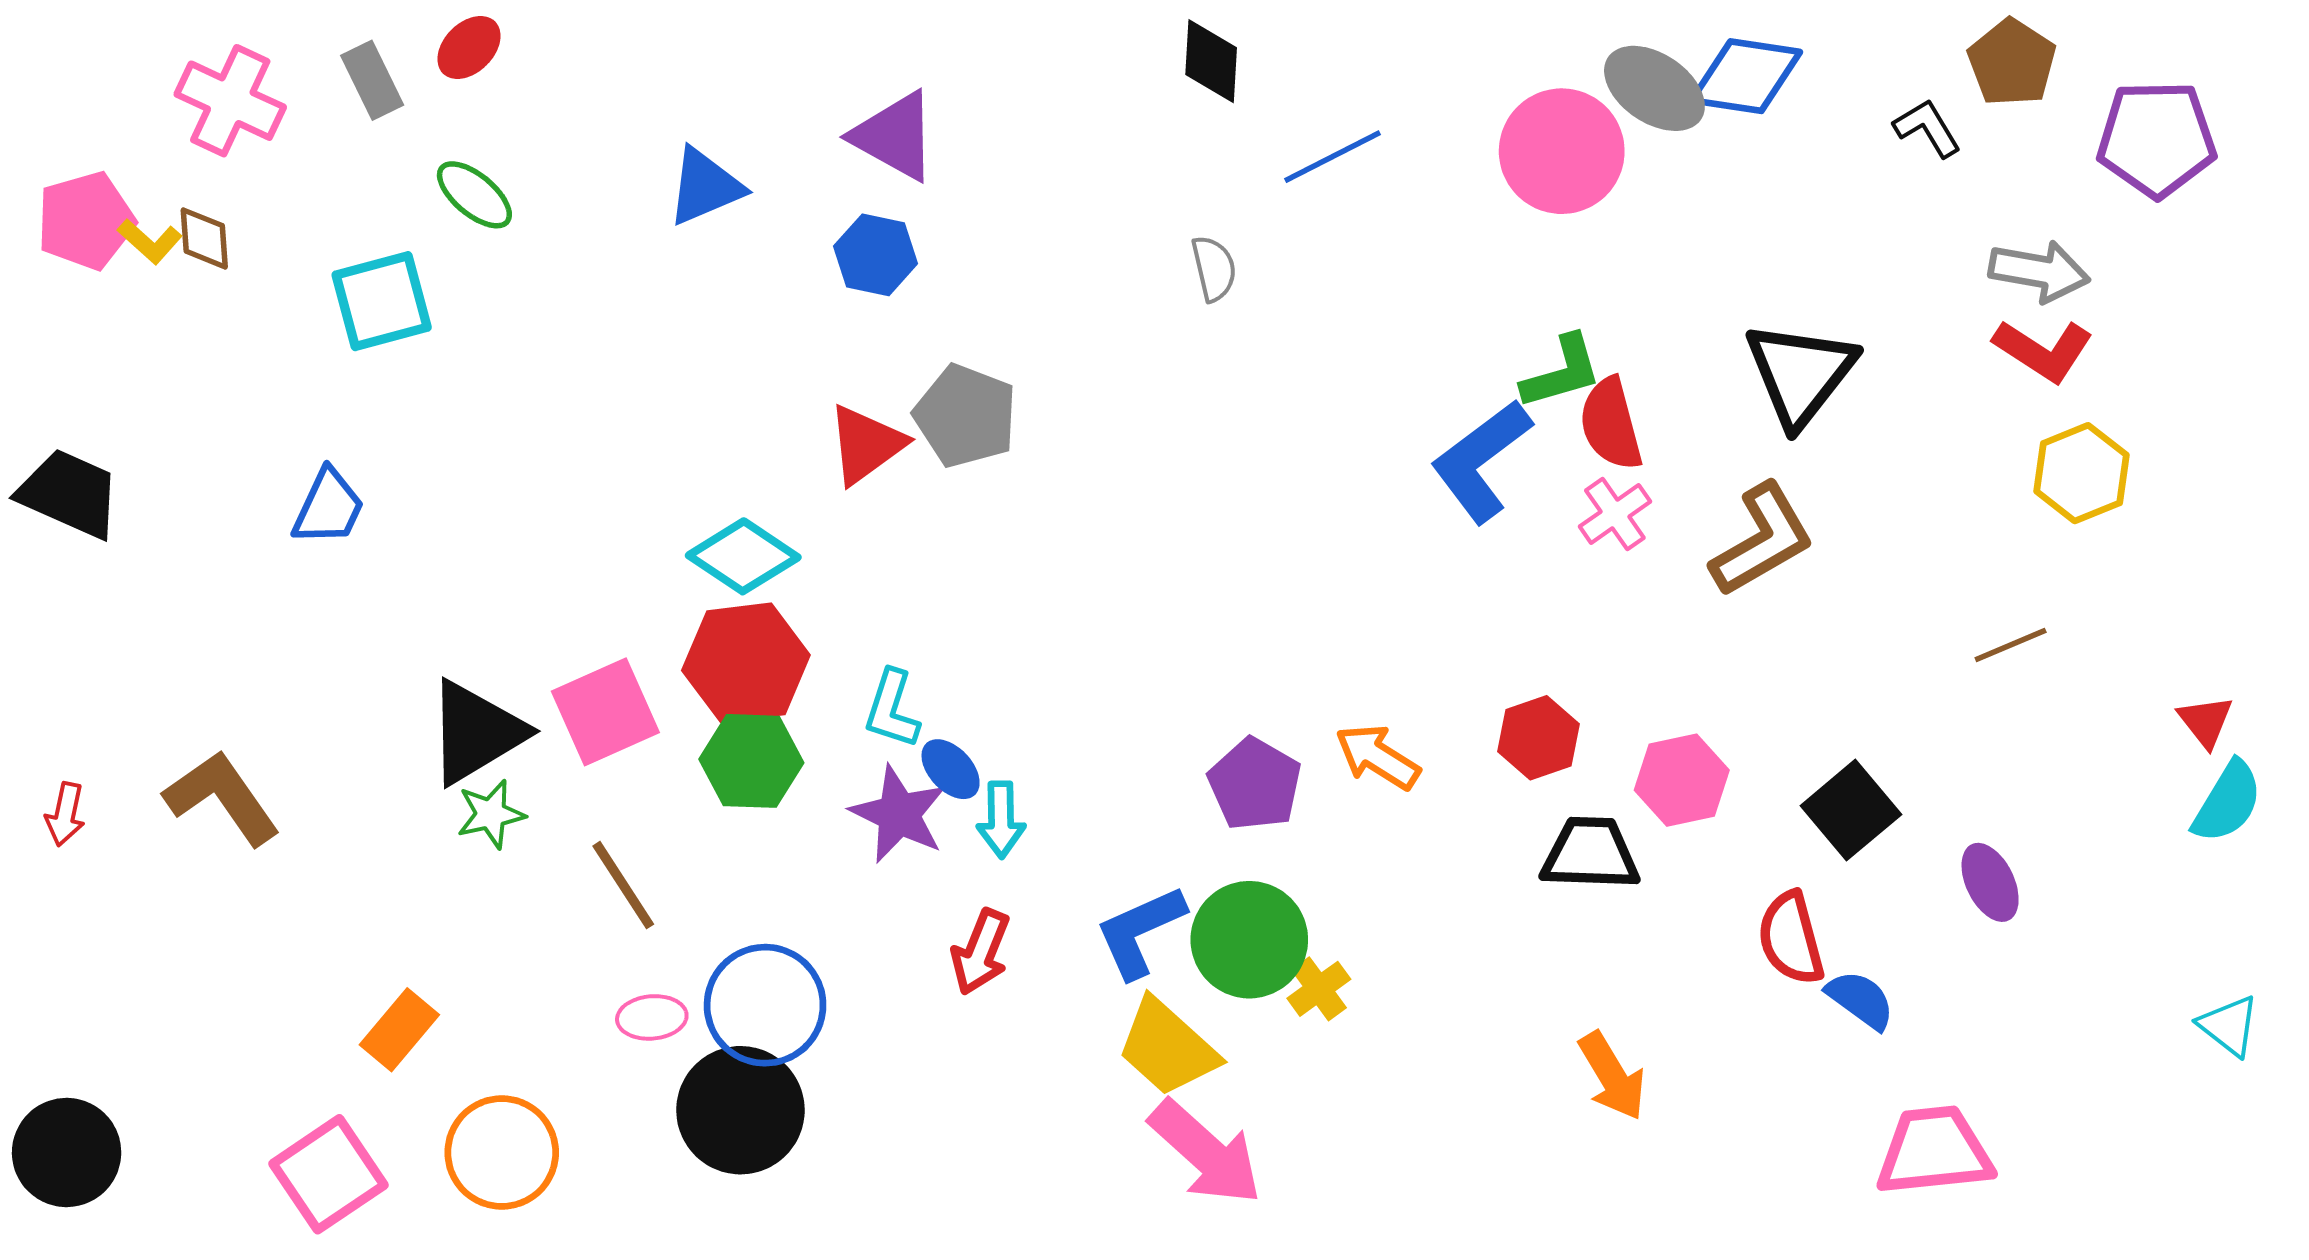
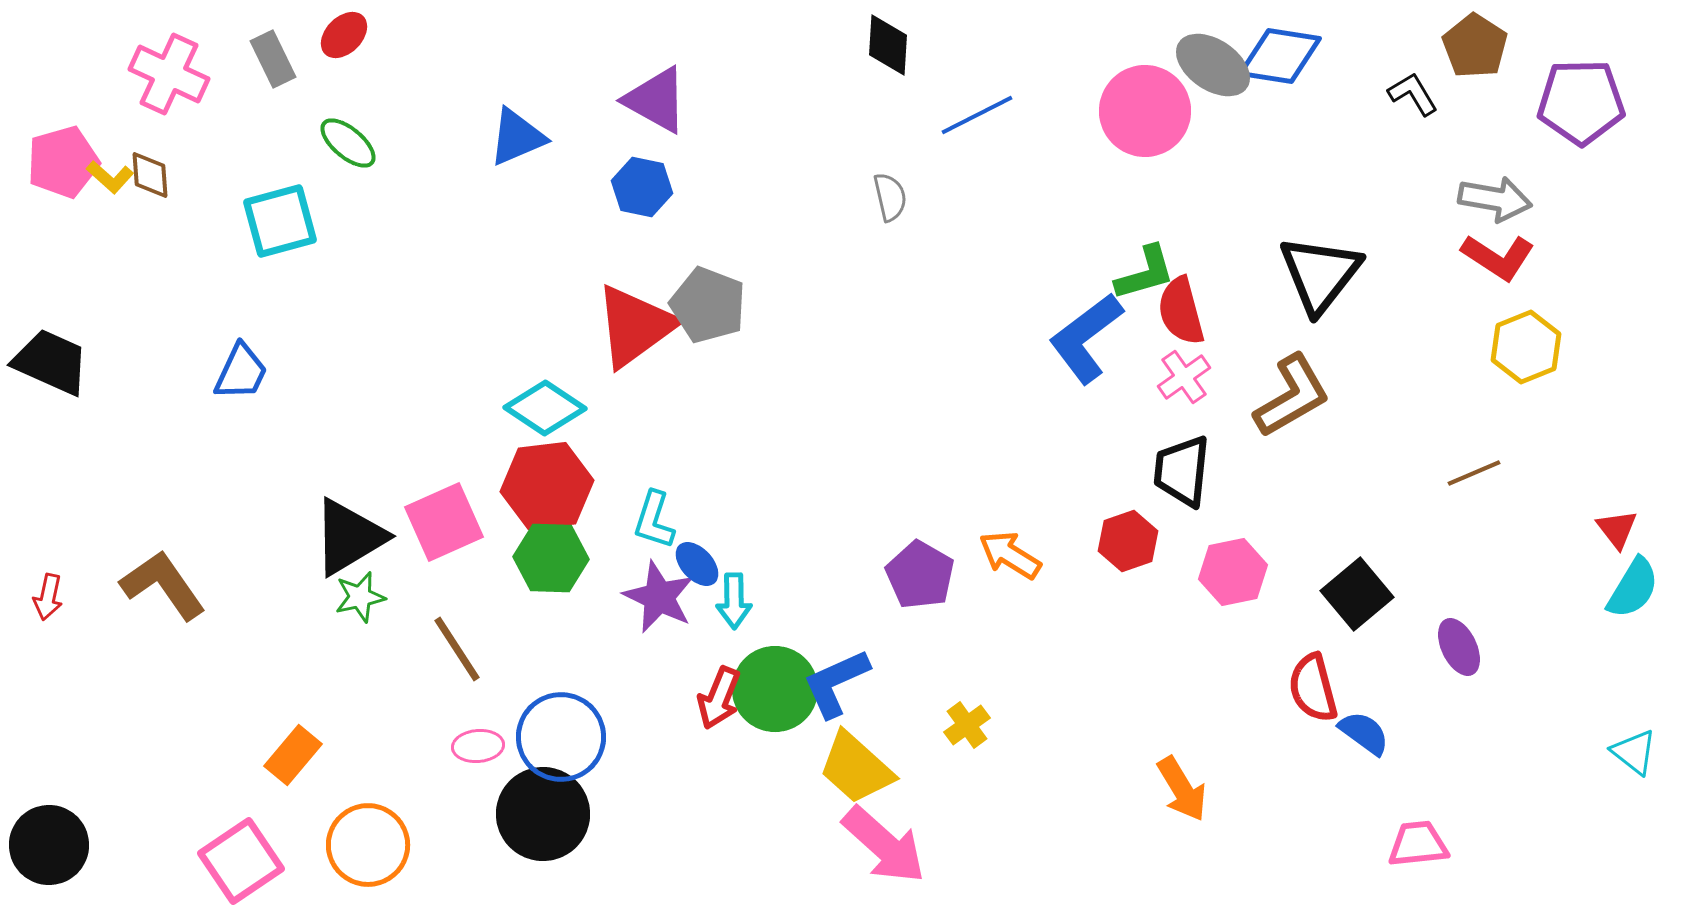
red triangle: (866, 444) -> (635, 326), size x1.4
black trapezoid: (1590, 854) -> (1182, 471), moved, turned -86
green circle: (1249, 940) -> (775, 689), moved
pink trapezoid: (1934, 1151) -> (1418, 844), size x0.7

